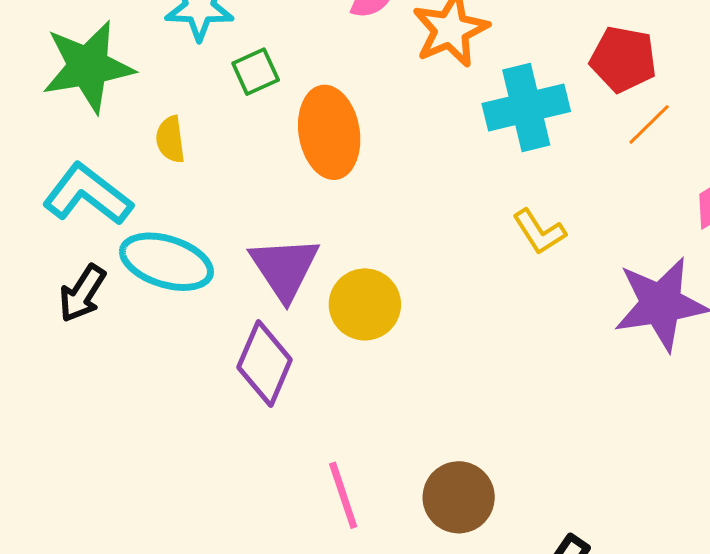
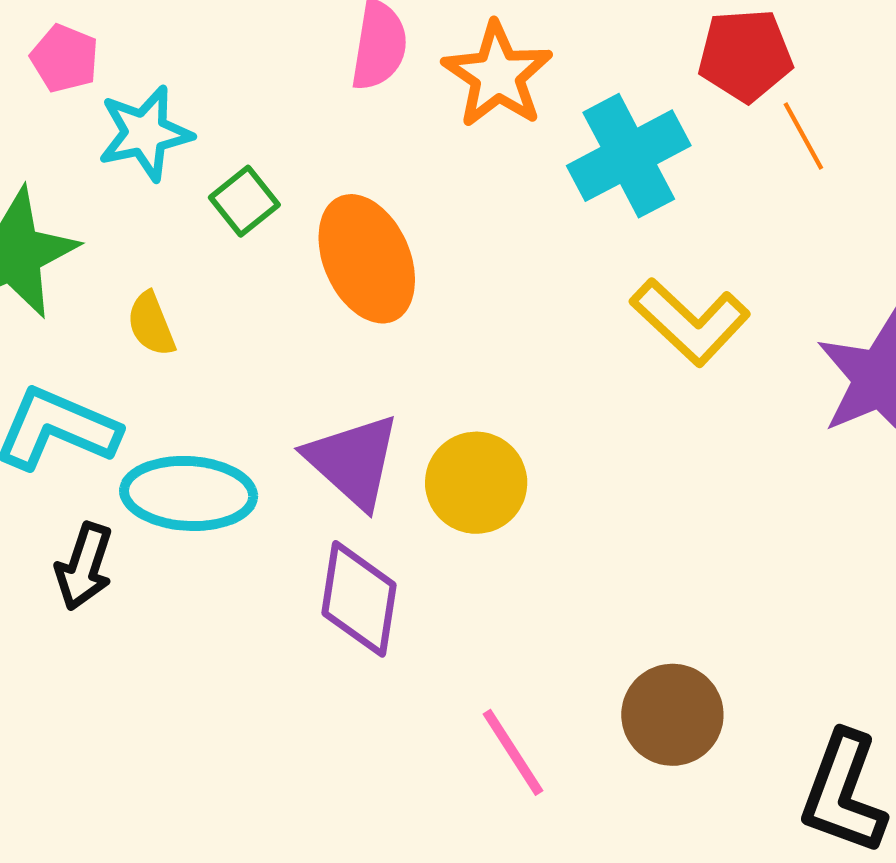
orange line: (649, 124) -> (803, 136), turned -60
yellow L-shape: (539, 232) -> (690, 322), size x1.5

